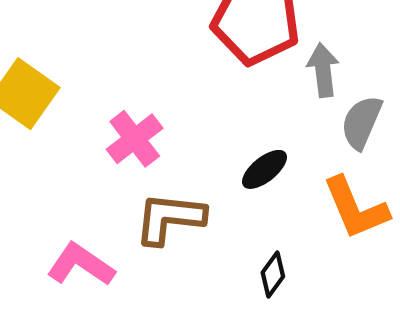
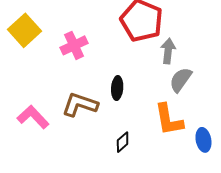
pink cross: (135, 139) -> (74, 45), moved
black ellipse: (264, 169) -> (117, 88), moved, turned -60

